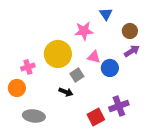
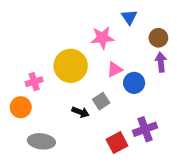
purple arrow: (132, 51) -> (161, 62), turned -63
pink triangle: (94, 57) -> (115, 69), turned -40
gray square: (77, 75) -> (101, 101), moved

